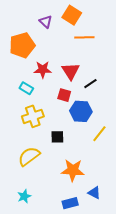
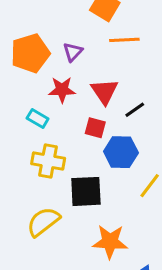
purple triangle: (46, 22) -> (73, 52), moved, turned 32
yellow cross: (33, 116) -> (48, 161), turned 30
black square: (57, 137) -> (86, 191), size x1.6

